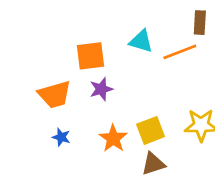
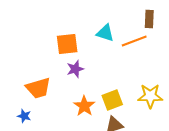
orange trapezoid: (55, 94) -> (38, 88), moved
blue star: (61, 137) -> (24, 116), moved

